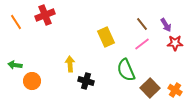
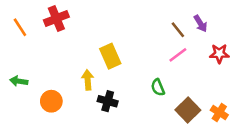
purple arrow: (166, 25) -> (200, 24), moved
yellow rectangle: (106, 37) -> (110, 56), moved
green semicircle: (126, 70) -> (158, 87), size x0.6
orange circle: (32, 81) -> (51, 101), moved

